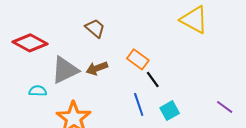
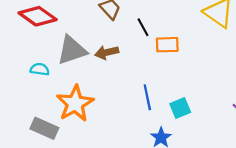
orange rectangle: (138, 59) -> (167, 45), moved, turned -45
black line: (153, 80) -> (143, 27), moved

